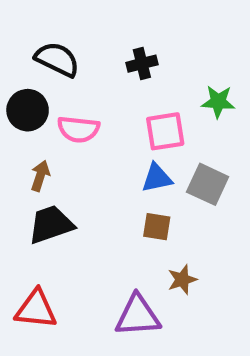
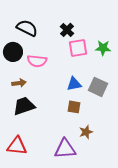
black cross: (142, 64) -> (67, 30), turned -32
pink square: (165, 131) -> (78, 48), moved
brown arrow: (40, 176) -> (19, 83), turned 64

